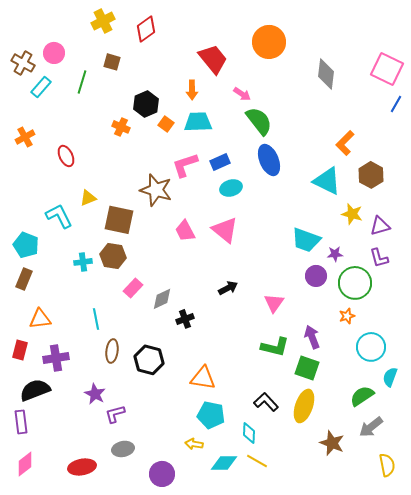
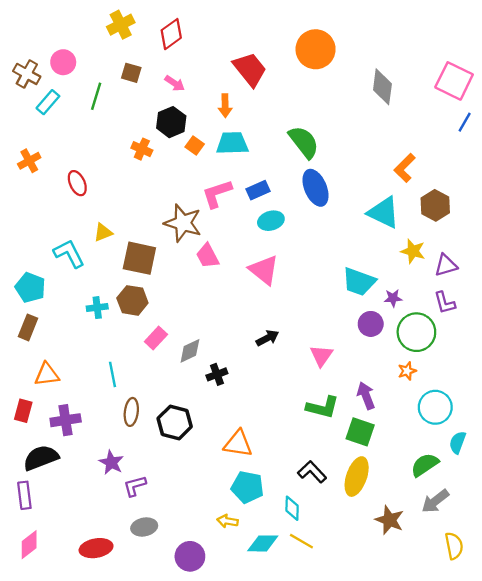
pink arrow: (242, 94) -> (175, 83), moved
pink trapezoid: (185, 231) -> (208, 256), moved

